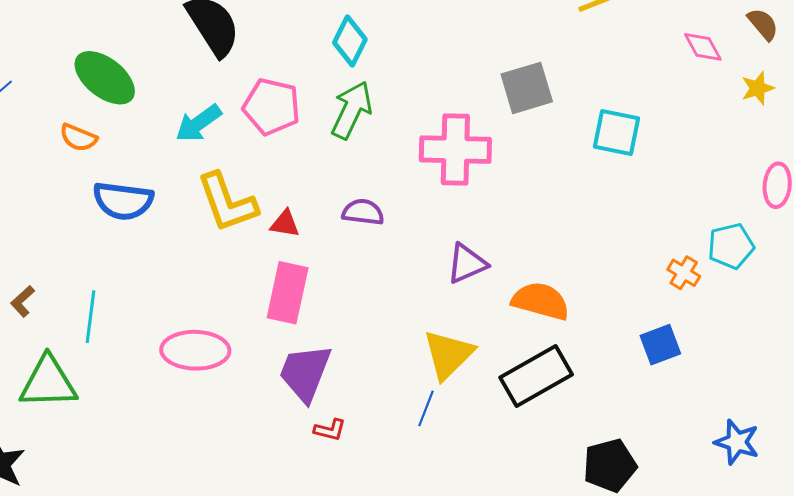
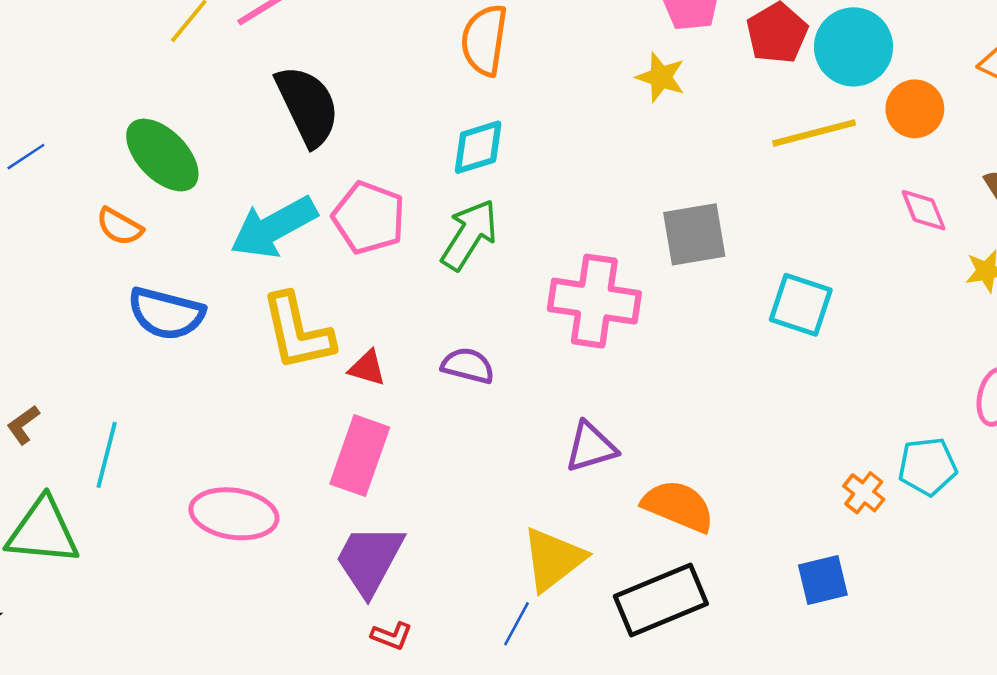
cyan diamond: (350, 41) -> (478, 147), turned 39
cyan arrow: (198, 123) -> (274, 227), size x1.4

